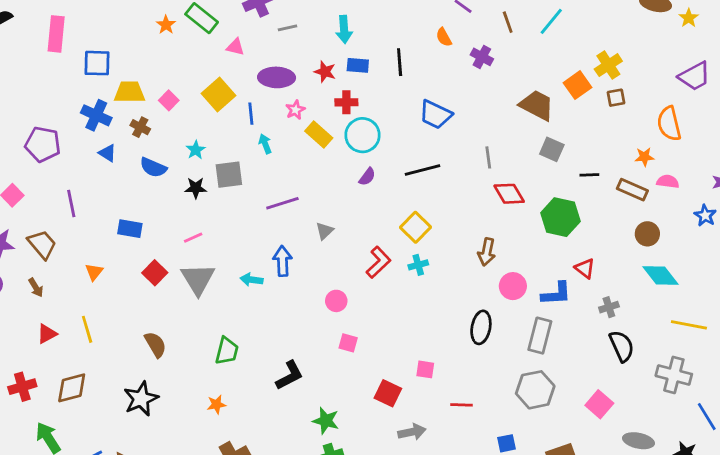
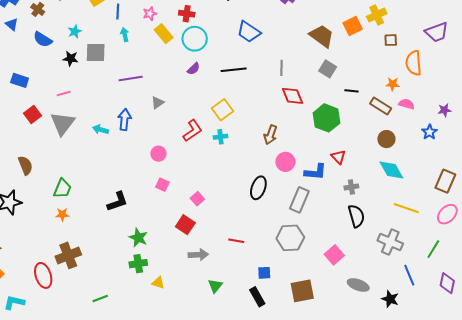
brown square: (616, 98) -> (391, 40), moved
green trapezoid: (227, 351) -> (62, 188), moved
pink square: (425, 369) -> (197, 199), moved, turned 32

